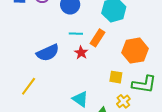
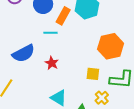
orange rectangle: (97, 38) -> (63, 16), moved
red star: (81, 53) -> (52, 63), moved

